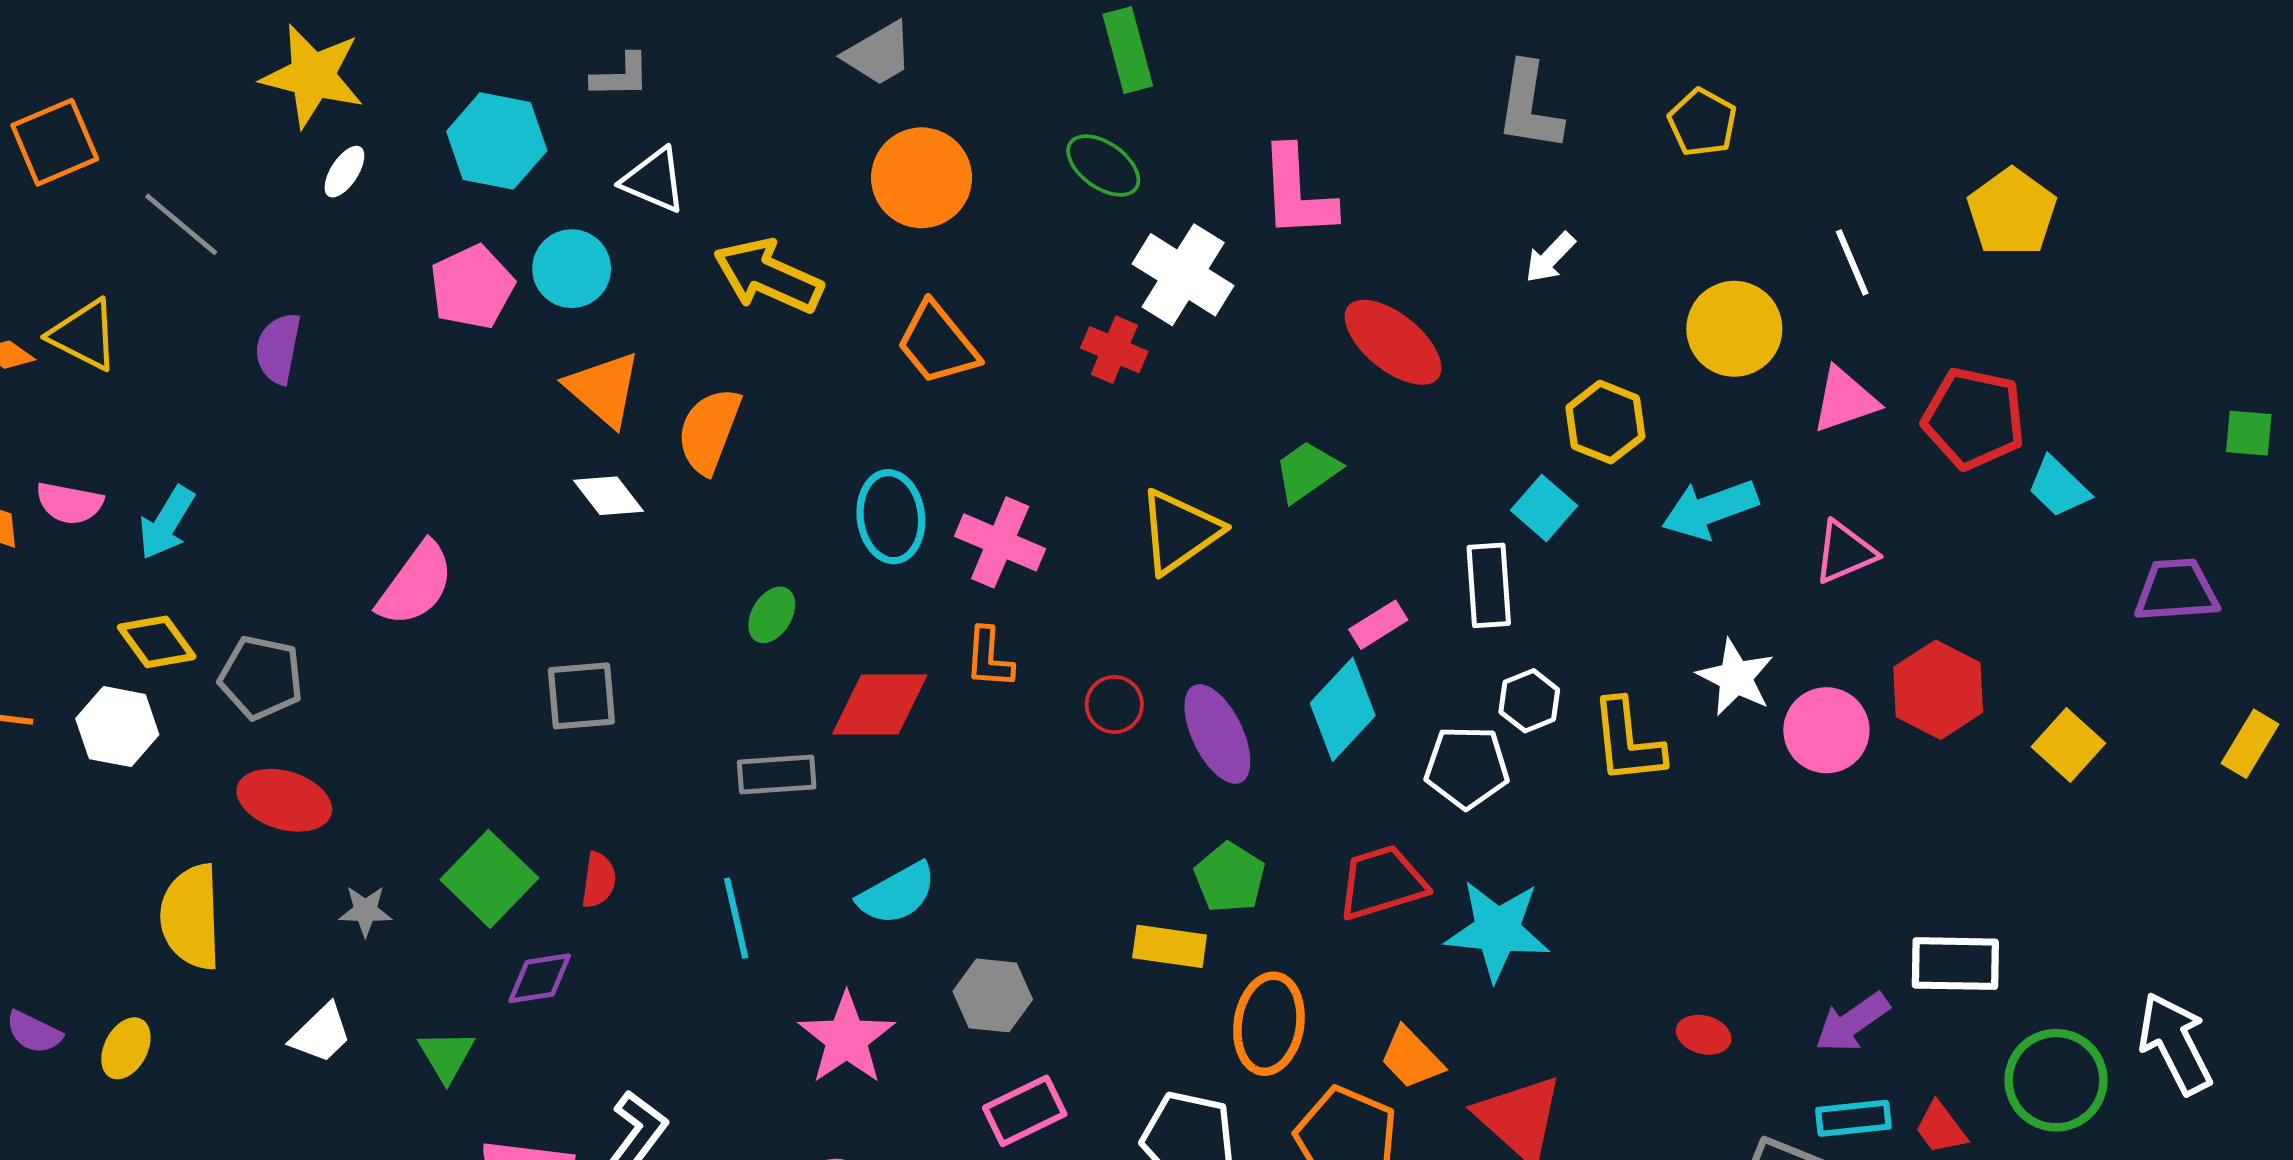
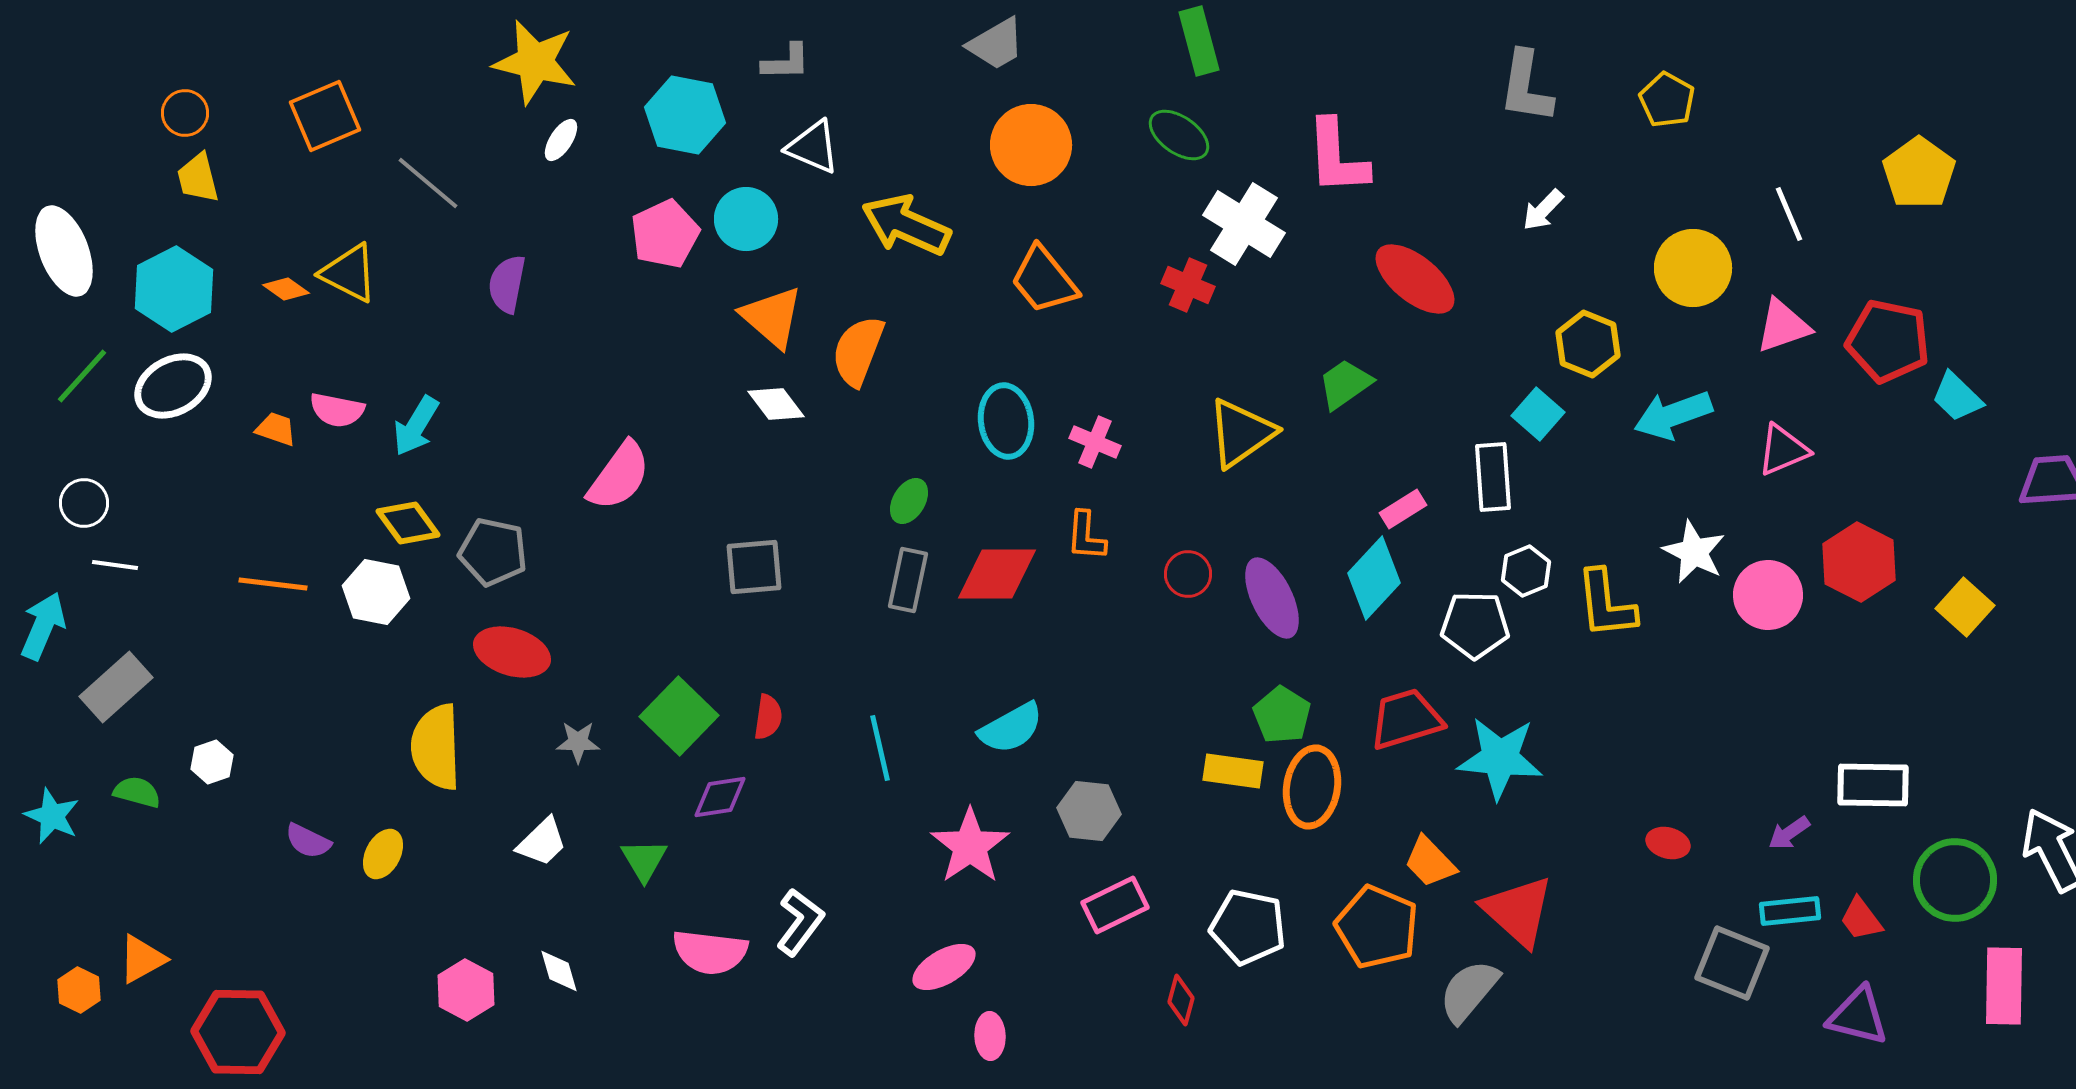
pink cross: (1000, 542) -> (1095, 442), size x0.7
gray rectangle: (777, 774) -> (908, 580), moved, turned -74
purple arrow: (1852, 1022) -> (1789, 833), size x0.7
orange ellipse: (1269, 1024) -> (1312, 787), moved

